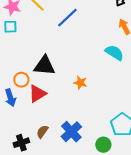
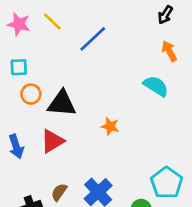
cyan square: (10, 27) -> (19, 67), moved
orange circle: (21, 80) -> (31, 94), moved

